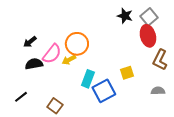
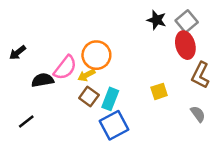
black arrow: (30, 42) -> (18, 53), moved
blue square: (104, 91) -> (114, 125), moved
gray semicircle: (158, 91) -> (198, 114), turned 56
brown square: (55, 106) -> (89, 96), moved

